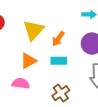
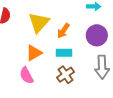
pink semicircle: (21, 84) -> (26, 75), turned -126
brown cross: (61, 93) -> (65, 75), moved

